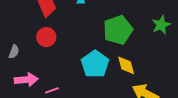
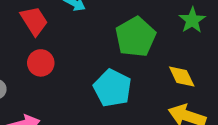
yellow diamond: (126, 65) -> (182, 76), moved

